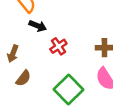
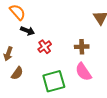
green square: (69, 90) -> (54, 81), turned 30

